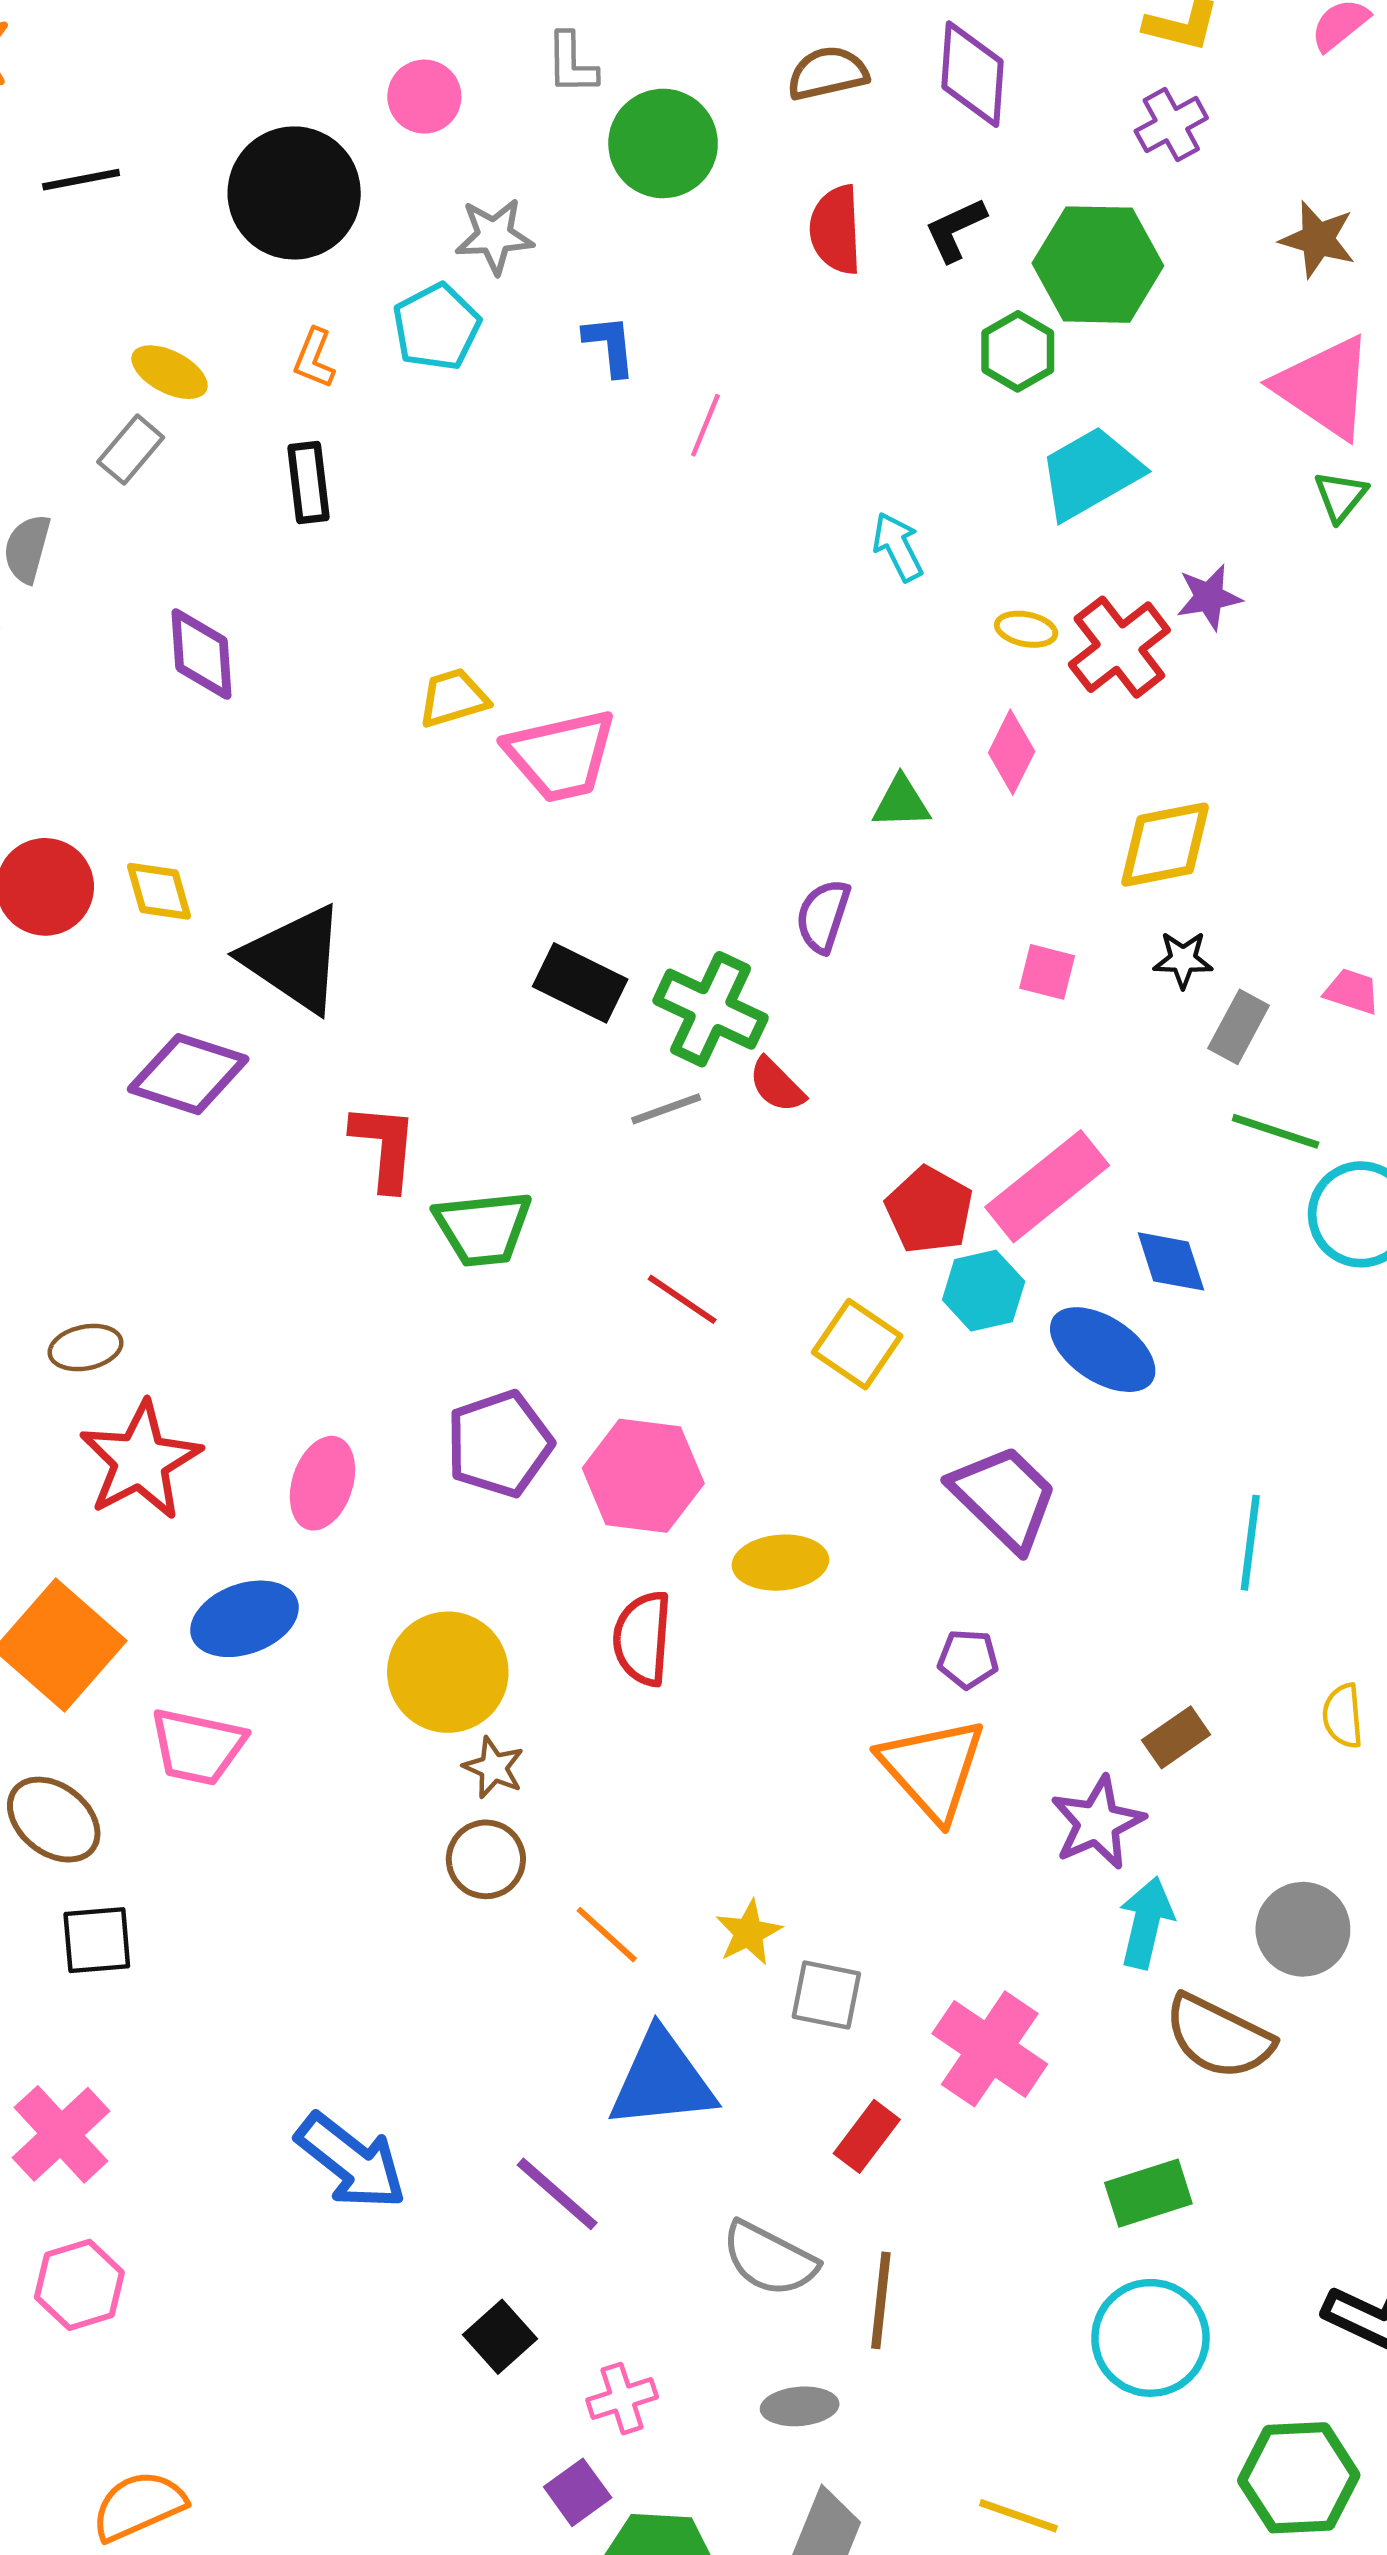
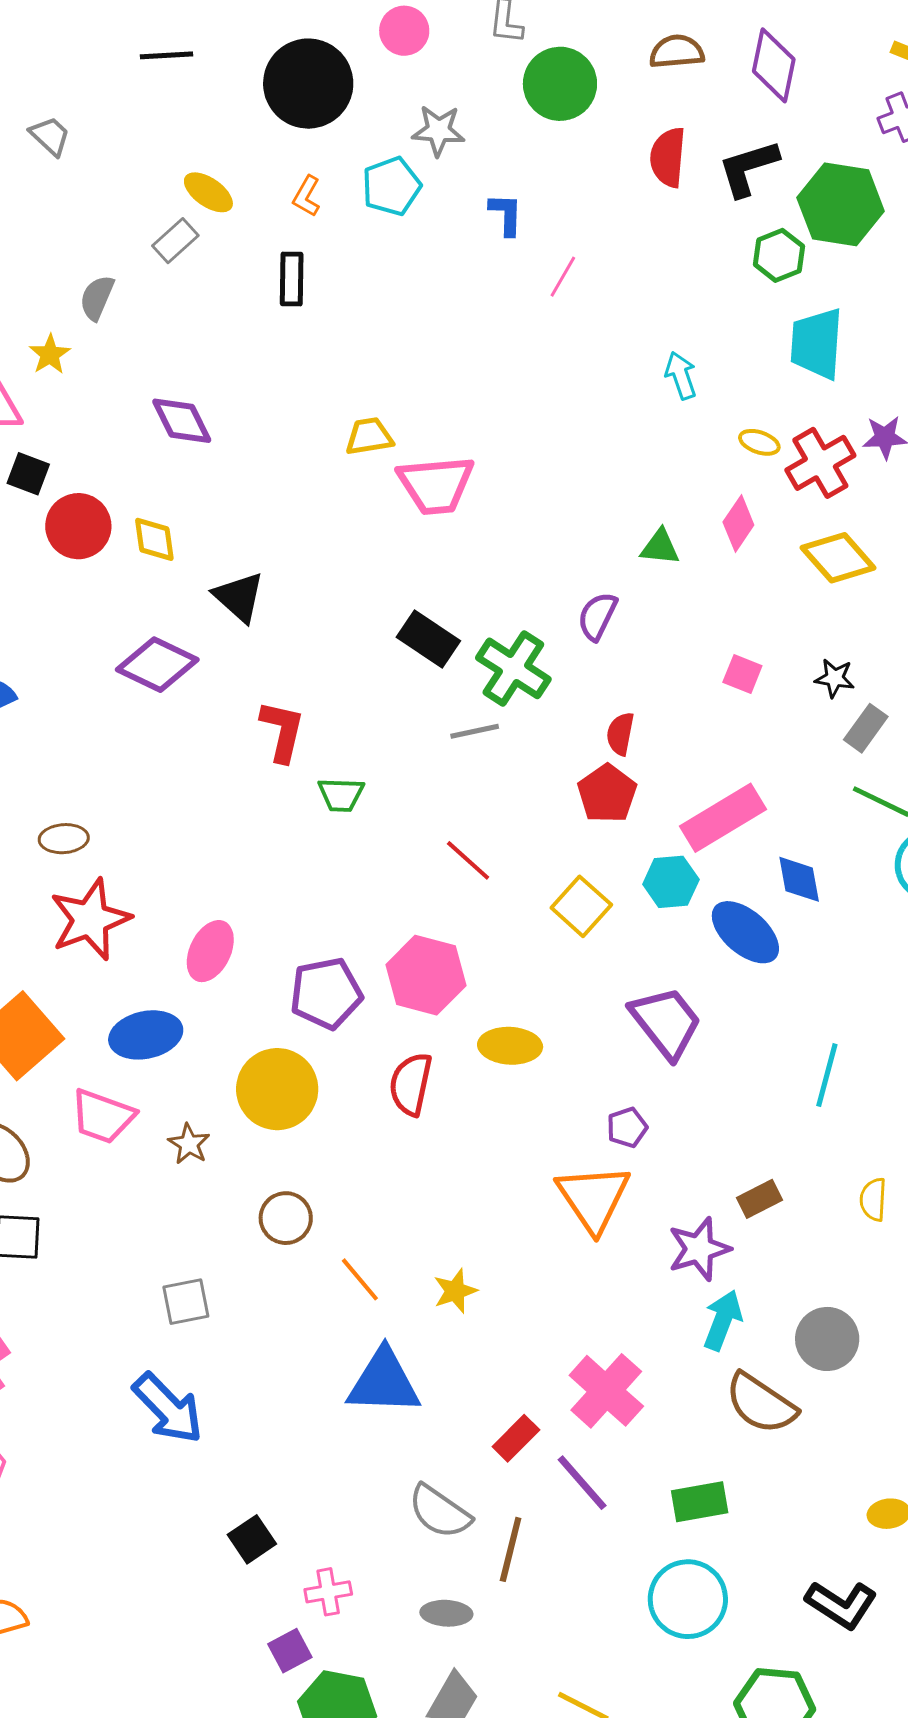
black L-shape: (955, 230) -> (748, 168), size x1.4
cyan trapezoid: (1090, 473) -> (817, 344), turned -64
purple diamond: (202, 654) -> (182, 421), moved, turned -30
yellow diamond: (1165, 845) -> (838, 558), moved, turned 52
black triangle: (294, 959) -> (239, 597), size x0.7
red semicircle: (777, 1085) -> (620, 734), moved, turned 48
red pentagon: (929, 1210) -> (607, 794), moved
green trapezoid: (483, 1228) -> (341, 795), size x0.7
purple pentagon: (499, 1444) -> (326, 993), moved
purple pentagon: (968, 1659) -> (627, 1127), turned -30
brown star: (494, 1768) -> (189, 1144), moved
gray square: (826, 1995) -> (186, 1302), moved, turned -30
purple line: (557, 2194) -> (582, 1483), moved

